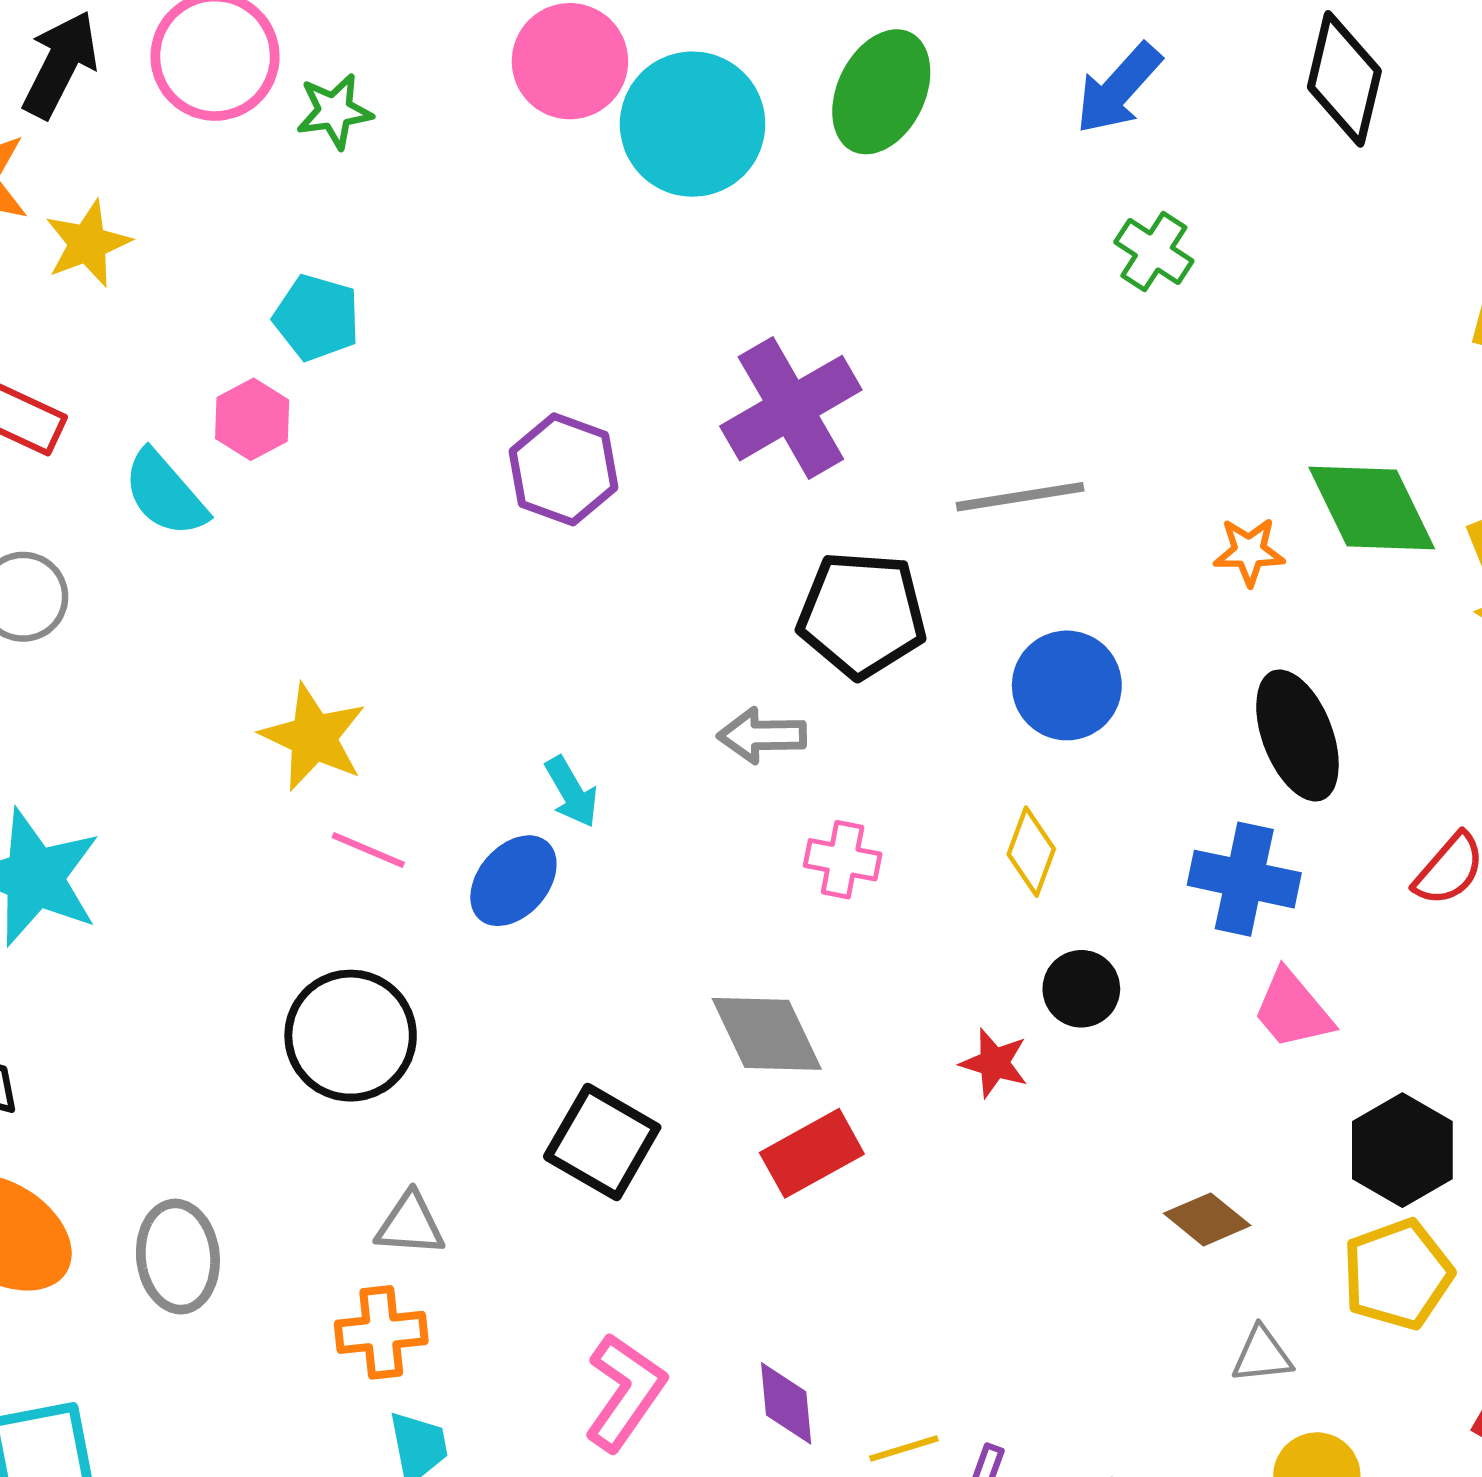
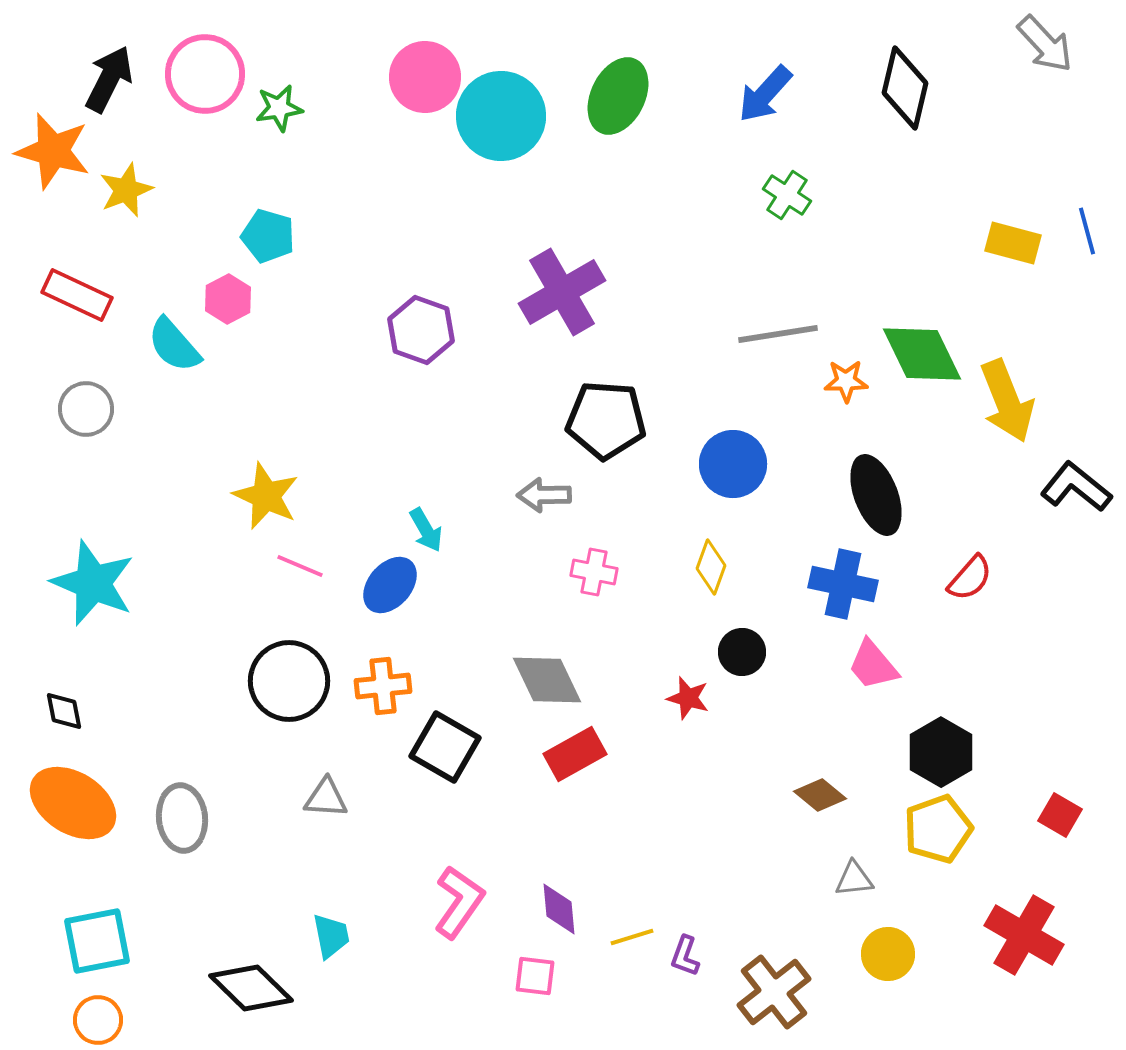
gray line: (1020, 497) -> (778, 334), moved
orange cross: (381, 1332) -> (383, 686), moved

